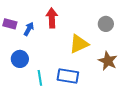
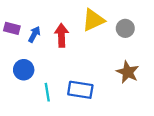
red arrow: (52, 18) -> (61, 35), moved
yellow triangle: (79, 44) -> (93, 20), moved

